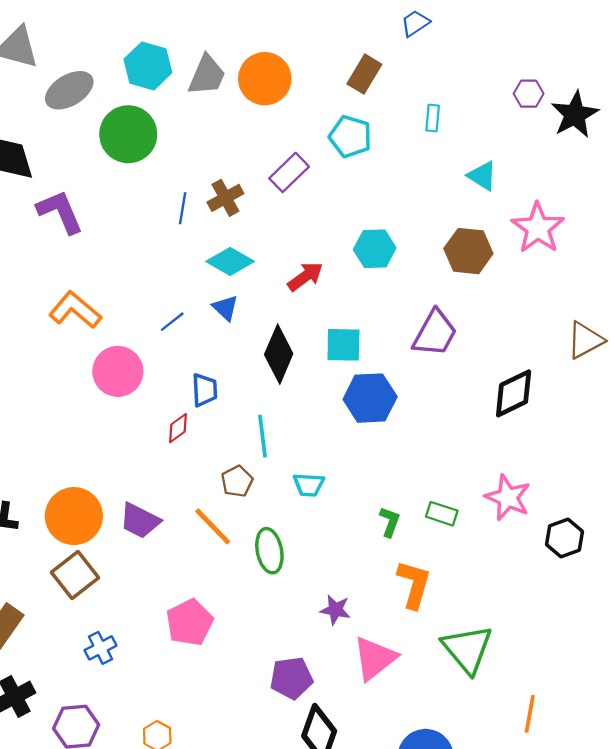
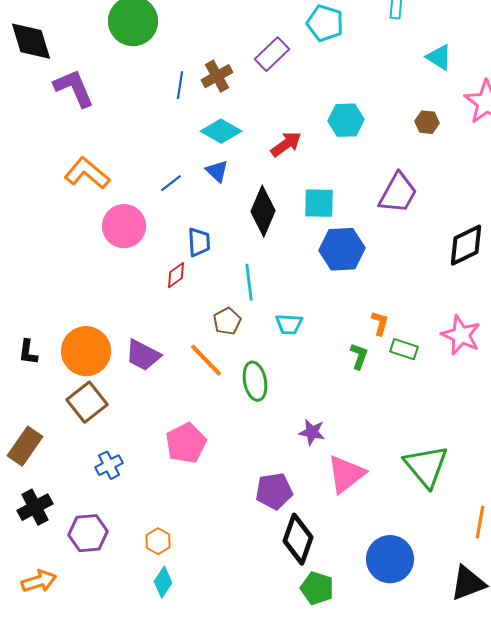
brown hexagon: (468, 251) -> (427, 122), size x0.6
orange L-shape: (414, 584) -> (380, 323), moved, size x0.6

